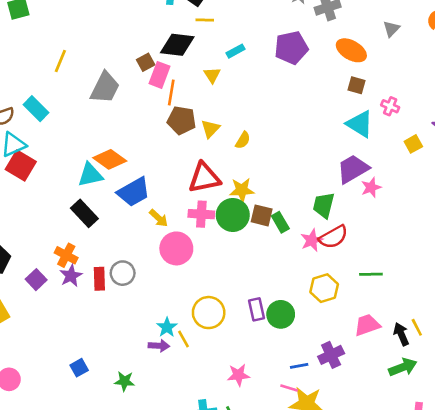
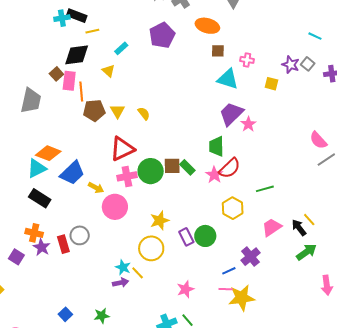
yellow semicircle: (243, 140) -> (144, 113), turned -56
yellow square: (413, 144) -> (271, 84), turned -32
yellow star: (242, 190) -> (160, 220), moved

